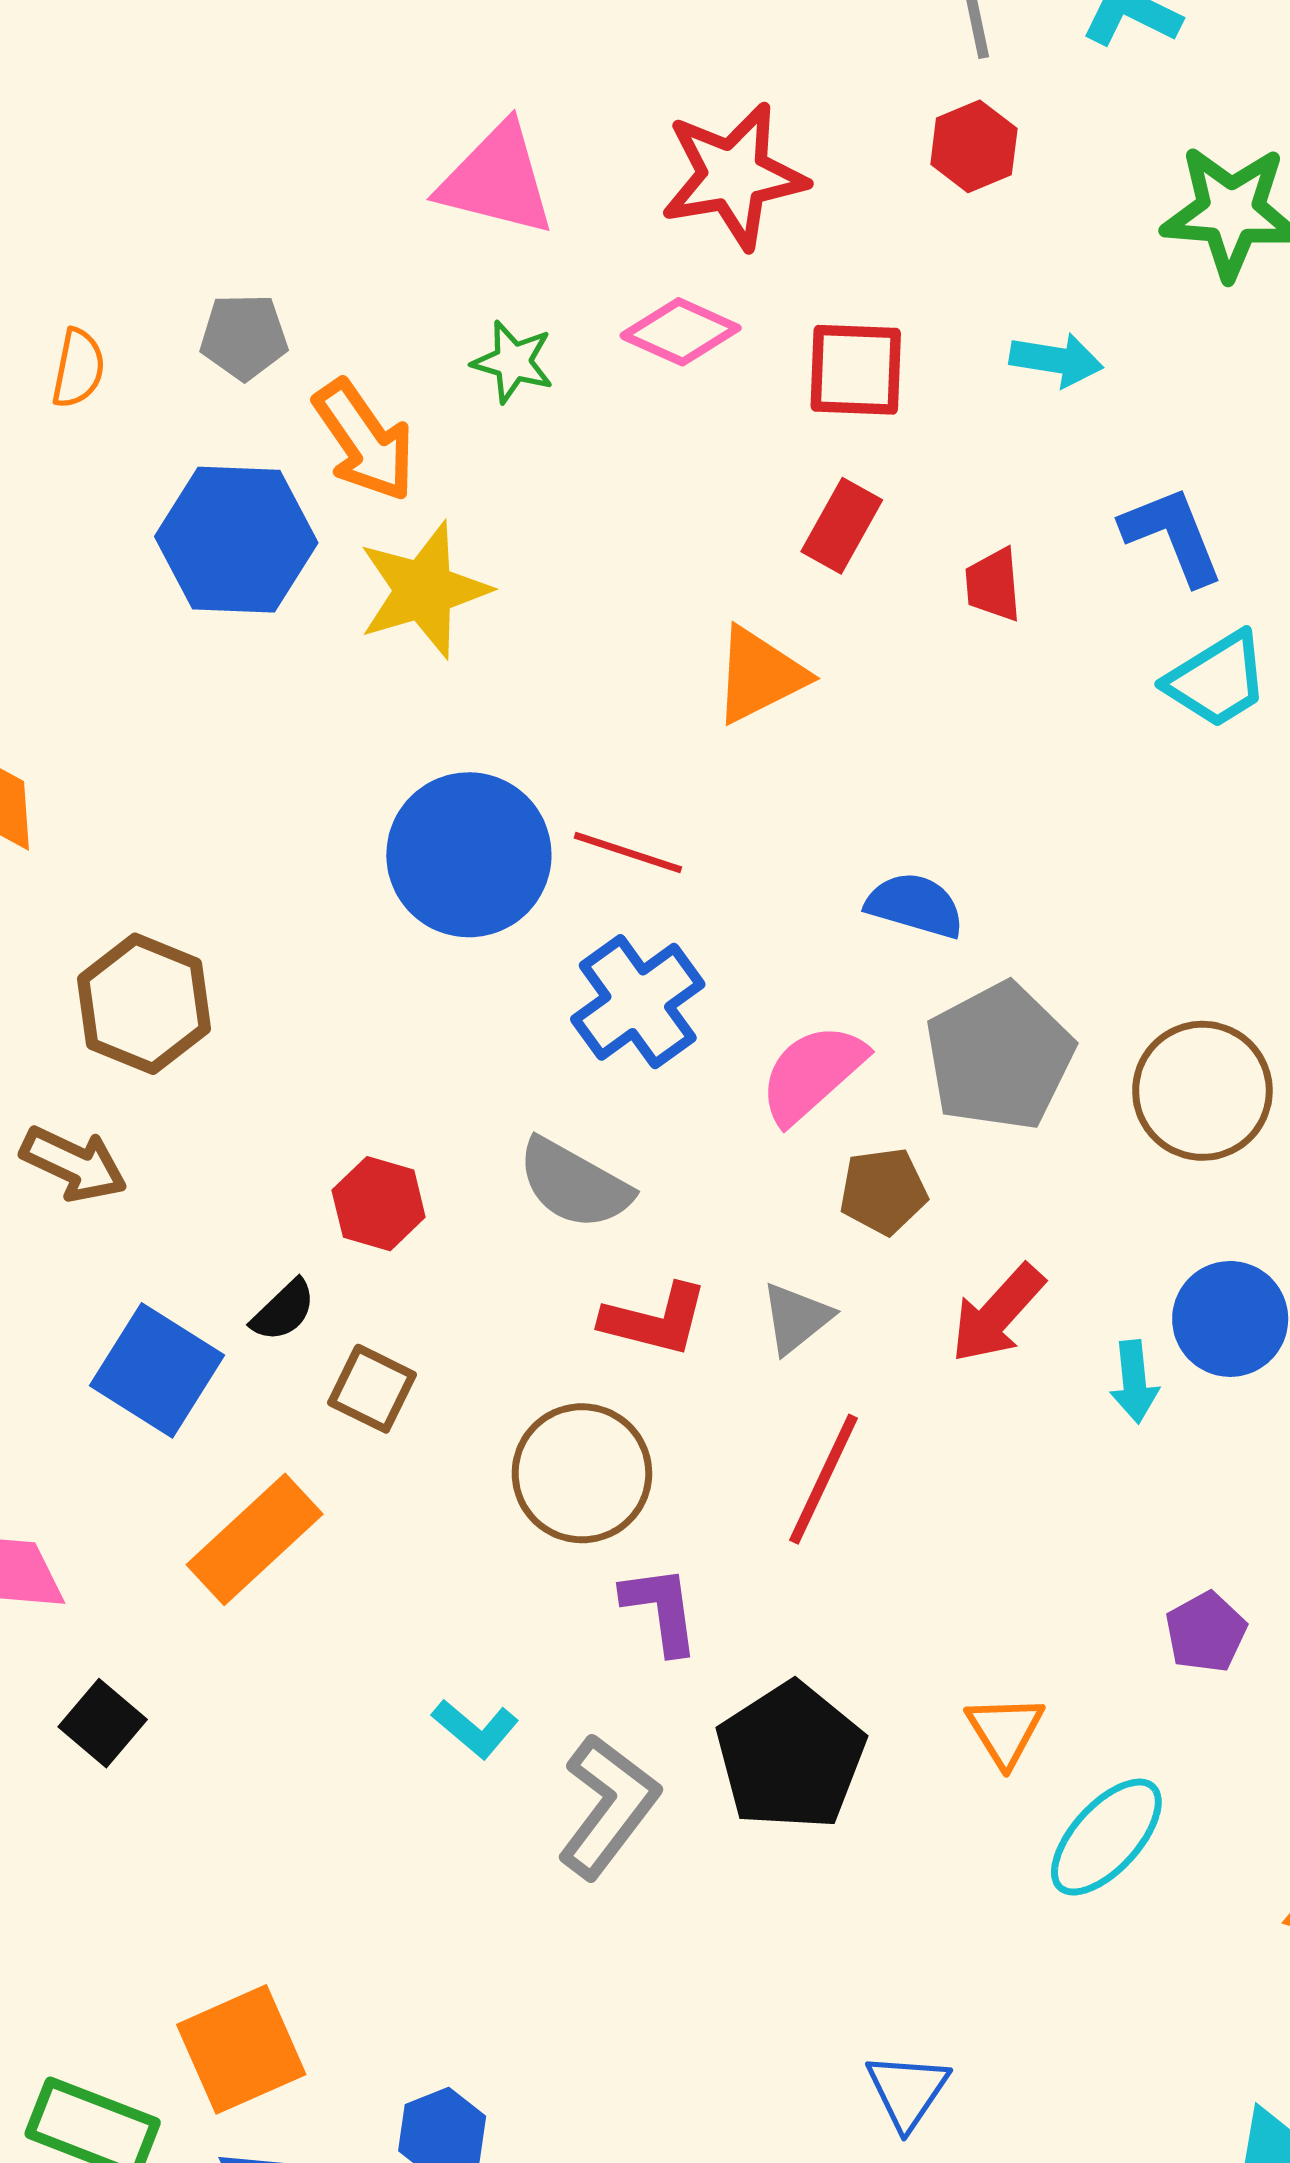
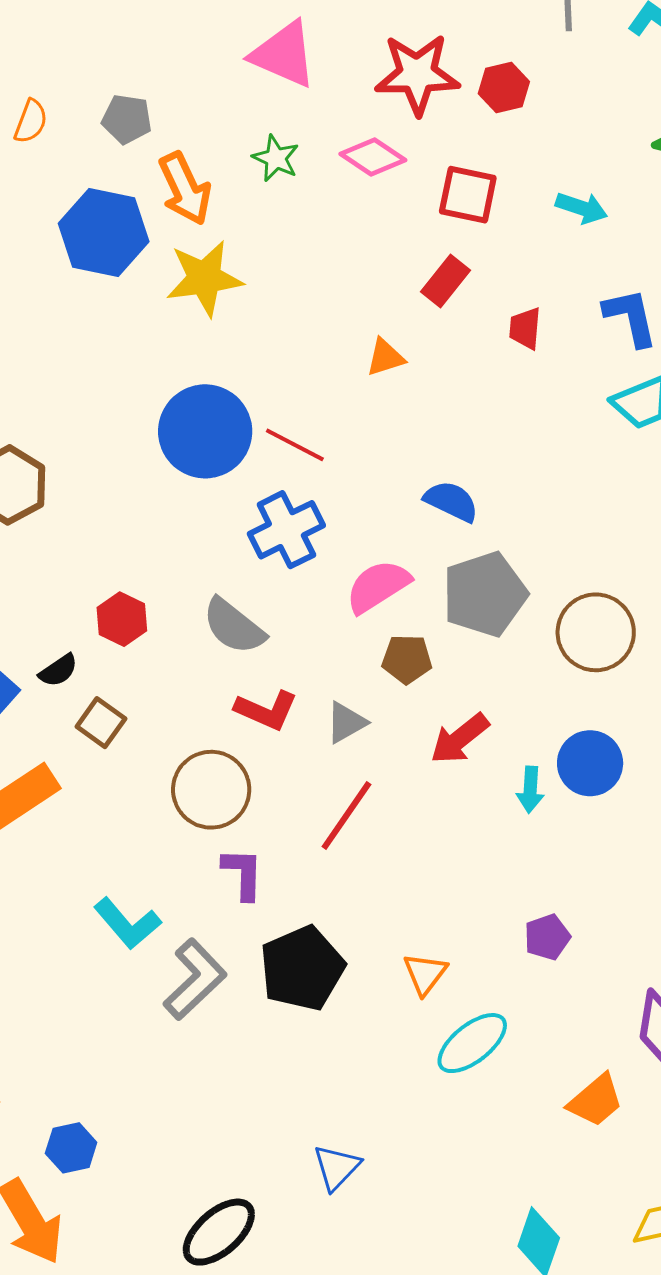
red hexagon: (974, 146) -> (504, 88), moved
orange triangle: (759, 675) -> (385, 357), size x0.7
cyan L-shape: (475, 1729) -> (127, 923), size x1.4

